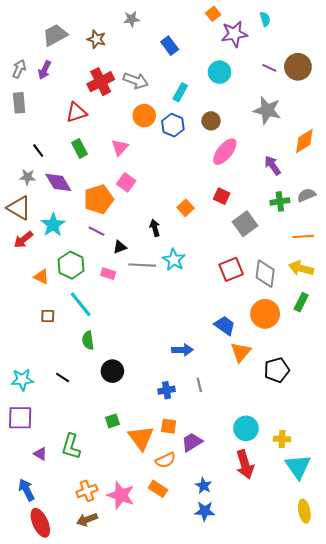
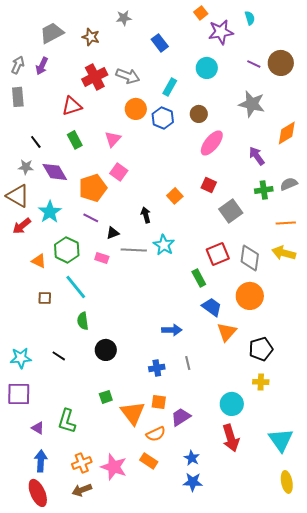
green rectangle: (301, 302) -> (199, 278), moved, turned -54
yellow cross: (282, 439) -> (261, 382), moved
blue arrow: (27, 490) -> (41, 461), moved, turned 30

